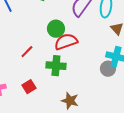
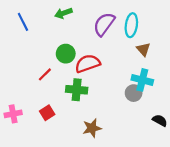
green circle: (56, 29) -> (66, 54), moved
brown star: (70, 101) -> (92, 128), turned -30

